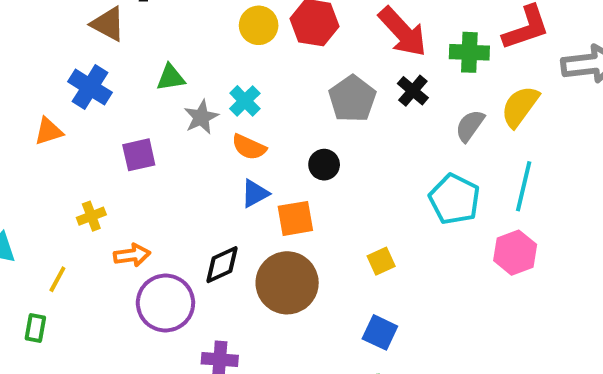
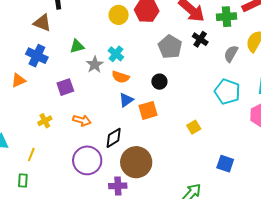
orange arrow: (132, 255) -> (82, 120), moved, turned 30
brown circle: (287, 283) -> (136, 162), moved
blue square: (380, 332) -> (225, 164), moved

